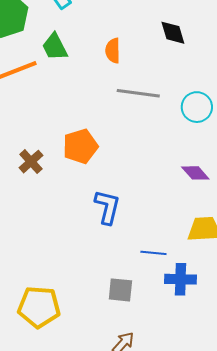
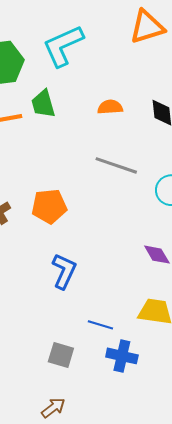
orange semicircle: (113, 51) -> (110, 107), moved, turned 75

